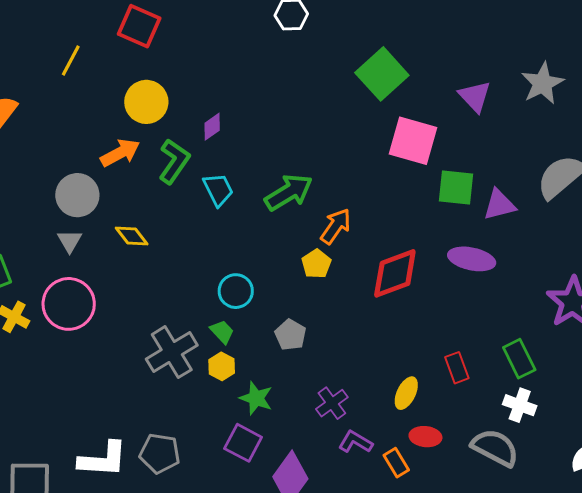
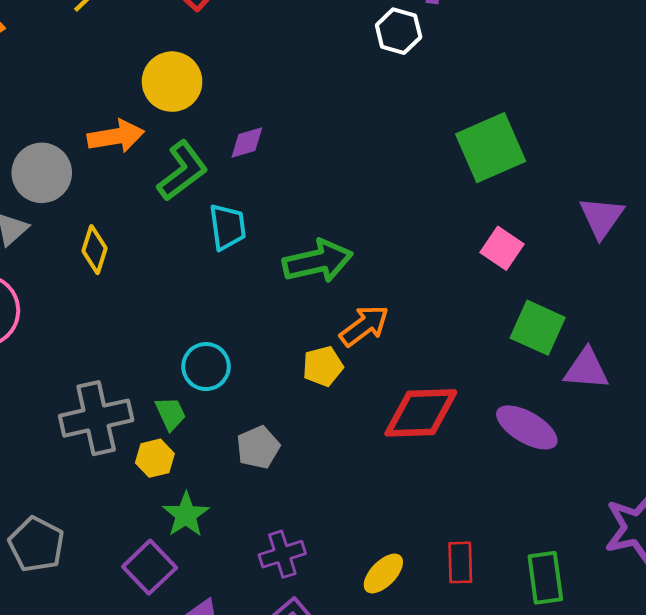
pink square: (413, 141) -> (502, 248), size x0.6
yellow diamond: (132, 236) -> (94, 250), turned 36

